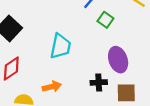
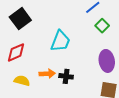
black cross: (99, 82) -> (66, 76), moved

